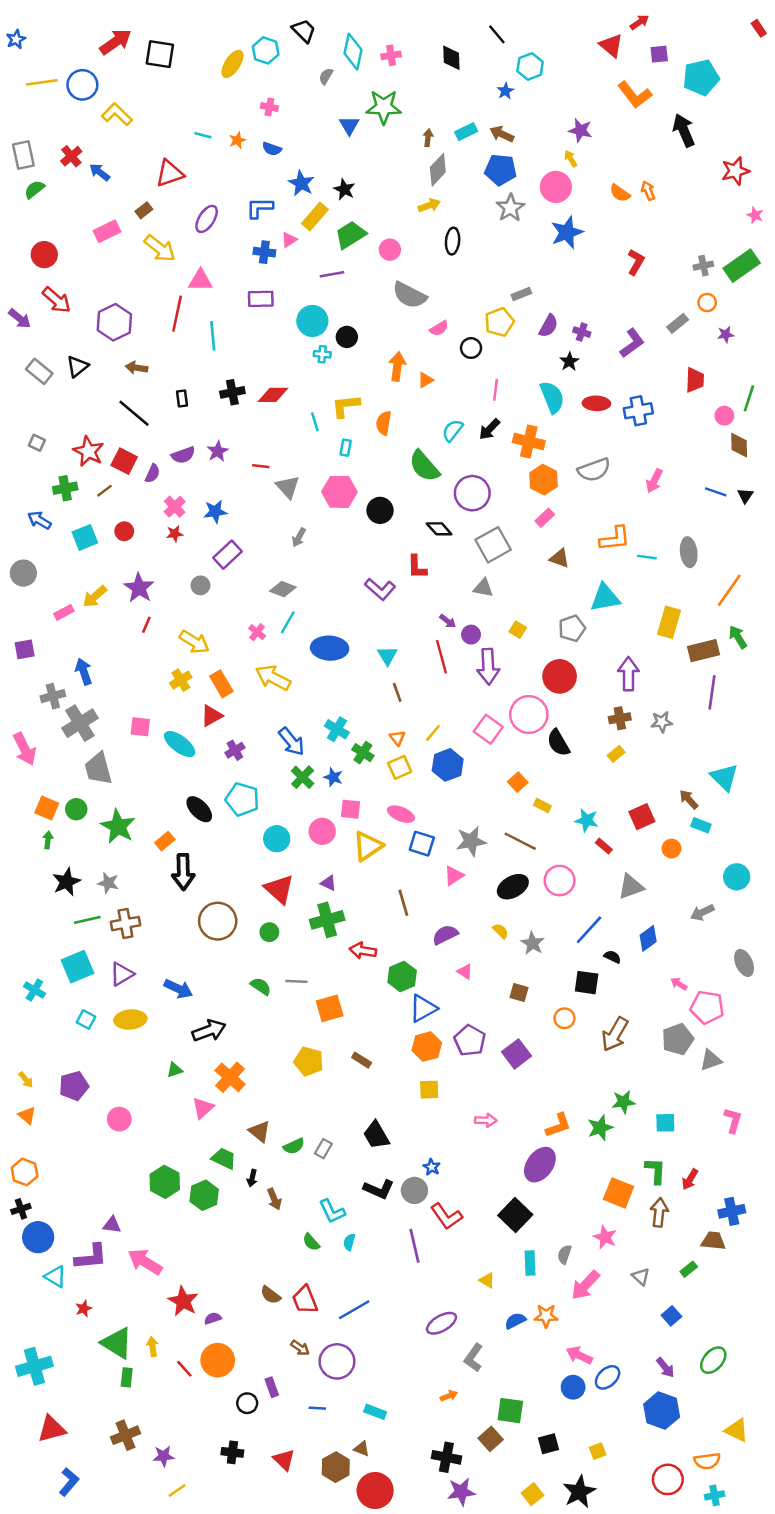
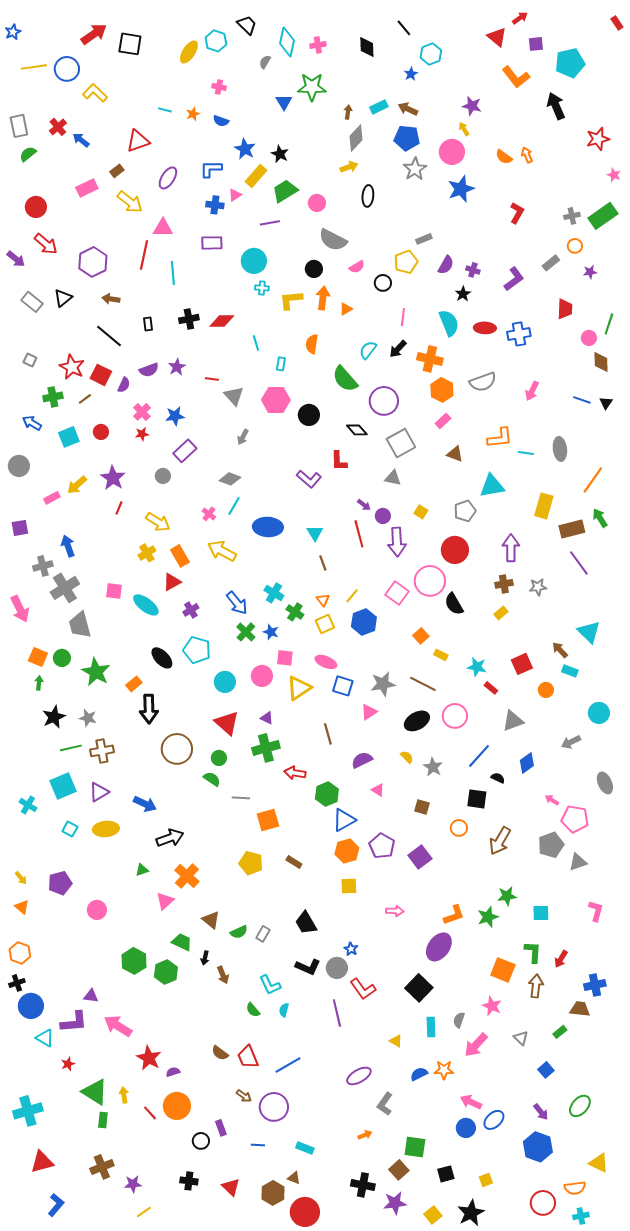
black circle: (347, 337) -> (314, 269), moved
yellow L-shape: (346, 406) -> (291, 300), moved
purple line: (712, 692) -> (579, 563), turned -44
green semicircle: (261, 986) -> (212, 779), moved
purple star: (461, 1492) -> (395, 1203), moved

